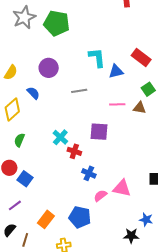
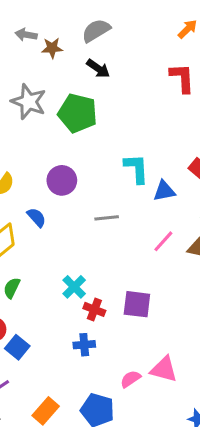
gray star: (24, 17) -> (29, 102), turned -30
pink line: (117, 104) -> (163, 241), turned -49
purple square: (99, 132) -> (137, 304), moved
blue cross: (89, 173) -> (84, 345), moved, turned -32

